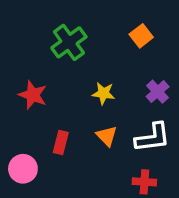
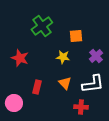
orange square: (141, 36) -> (76, 36), moved, turned 32
red cross: (144, 182) -> (81, 107), moved

